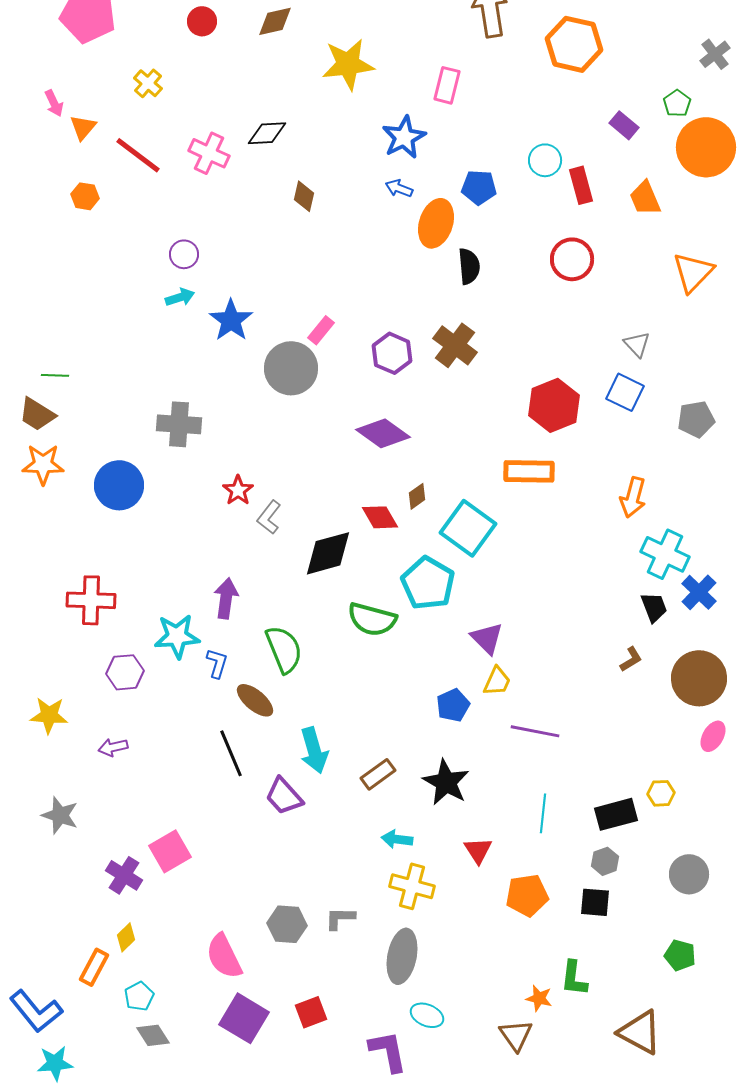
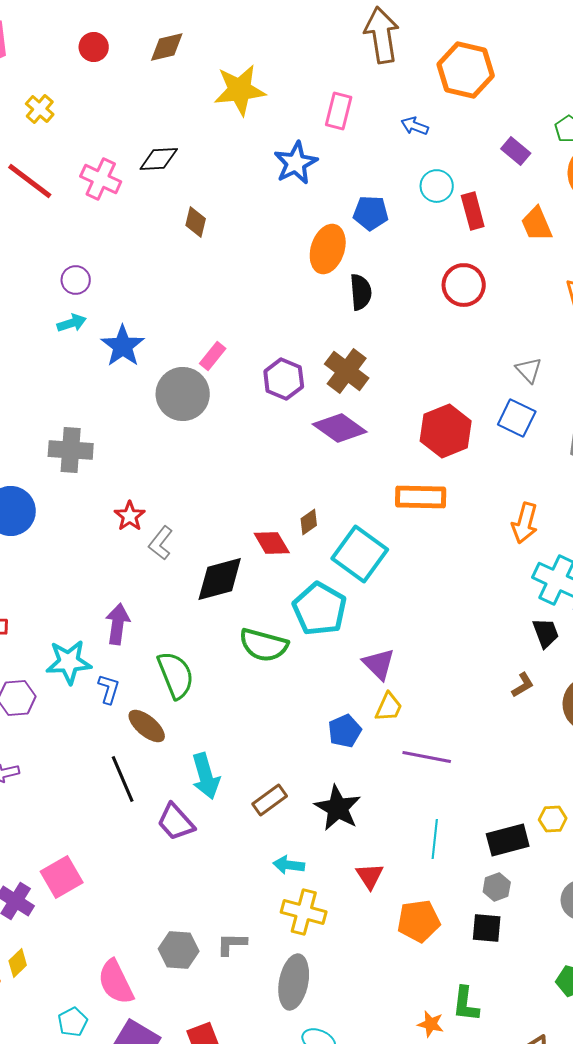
blue arrow: (399, 188) -> (415, 126), moved
purple diamond: (383, 433) -> (340, 428), moved
cyan pentagon: (139, 996) -> (73, 1022), moved

